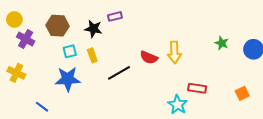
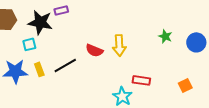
black star: (93, 29) -> (40, 22), size x1.4
cyan square: (70, 51) -> (29, 44), moved
yellow rectangle: (92, 55) -> (39, 69), moved

